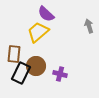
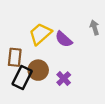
purple semicircle: (46, 14) -> (64, 39), moved
purple cross: (60, 74) -> (64, 79), turned 32

